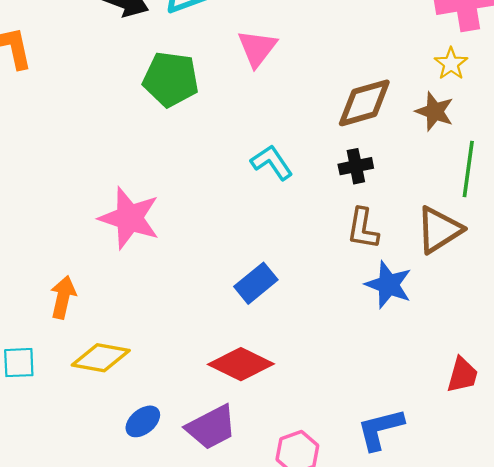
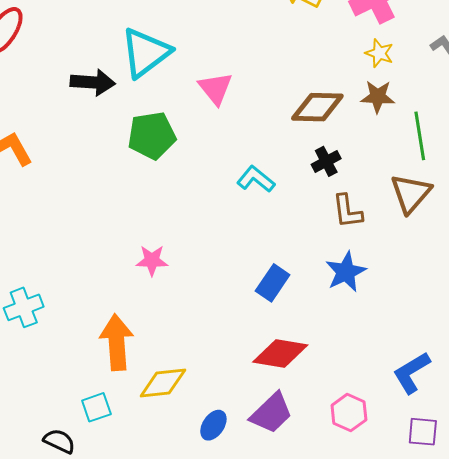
brown diamond: (364, 103) -> (317, 107), turned 34
pink star: (129, 218) -> (152, 260), size x0.6
blue star: (388, 285) -> (346, 272), moved, turned -30
orange arrow: (63, 297) -> (117, 342), size x1.5

